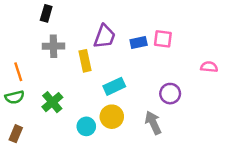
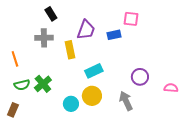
black rectangle: (46, 13) -> (51, 14), moved, turned -48
pink square: (163, 39) -> (131, 19), moved
pink semicircle: (209, 67) -> (171, 88), moved
green semicircle: (15, 97) -> (22, 85), moved

